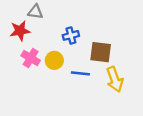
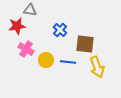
blue cross: (71, 35) -> (60, 30), turned -32
yellow circle: (54, 60) -> (46, 60), moved

